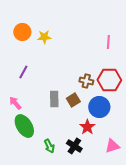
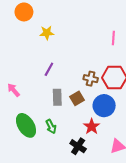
orange circle: (22, 32) -> (24, 12), moved
purple line: (23, 72) -> (49, 69), moved
pink arrow: (15, 103) -> (14, 90), moved
green arrow: (49, 146) -> (51, 126), moved

